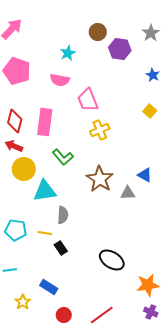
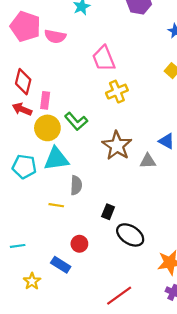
pink semicircle: (60, 80) -> (55, 36), moved
pink rectangle: (45, 122) -> (45, 100), moved, size x0.6
yellow circle: (24, 169) -> (47, 128), moved
cyan pentagon: (16, 230) -> (24, 167), moved
black rectangle: (61, 248) -> (108, 212), moved, turned 56
red circle: (64, 315) -> (79, 244), moved

